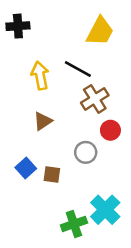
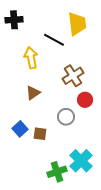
yellow trapezoid: (100, 31) -> (77, 24), turned -35
black line: (78, 69) -> (54, 40), moved

